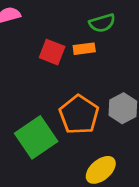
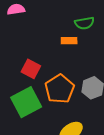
red square: (52, 52) -> (31, 69), moved

